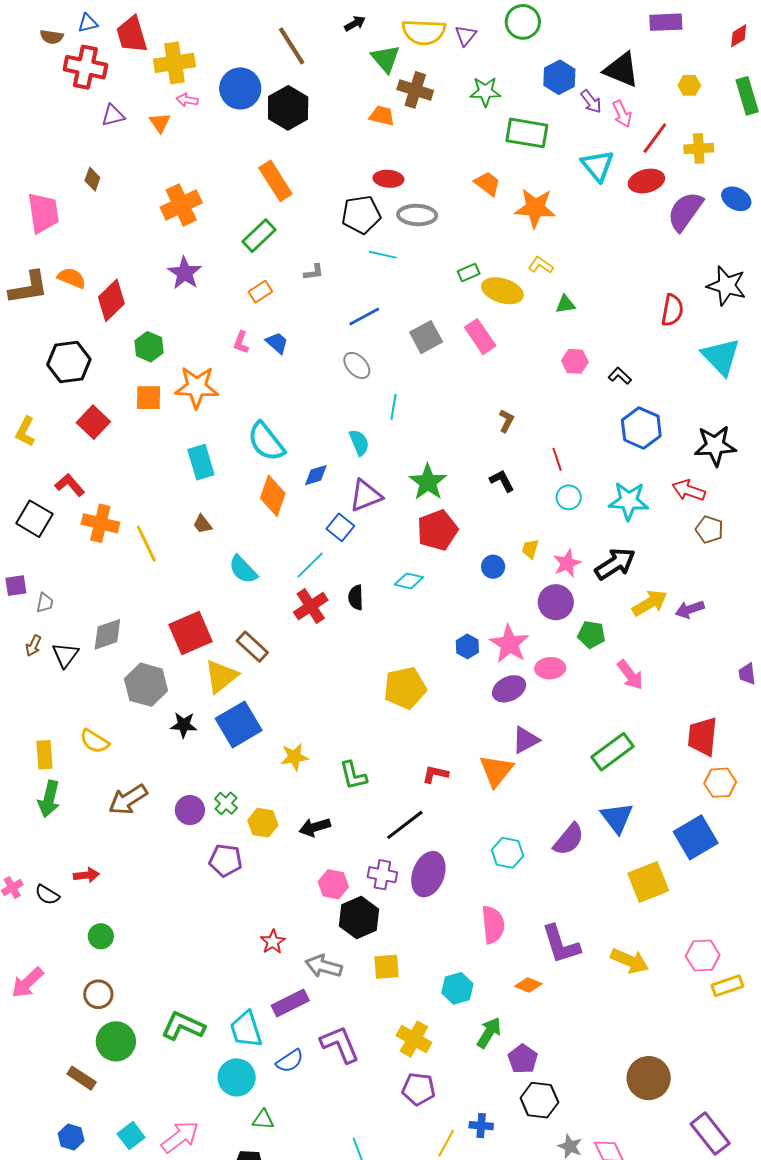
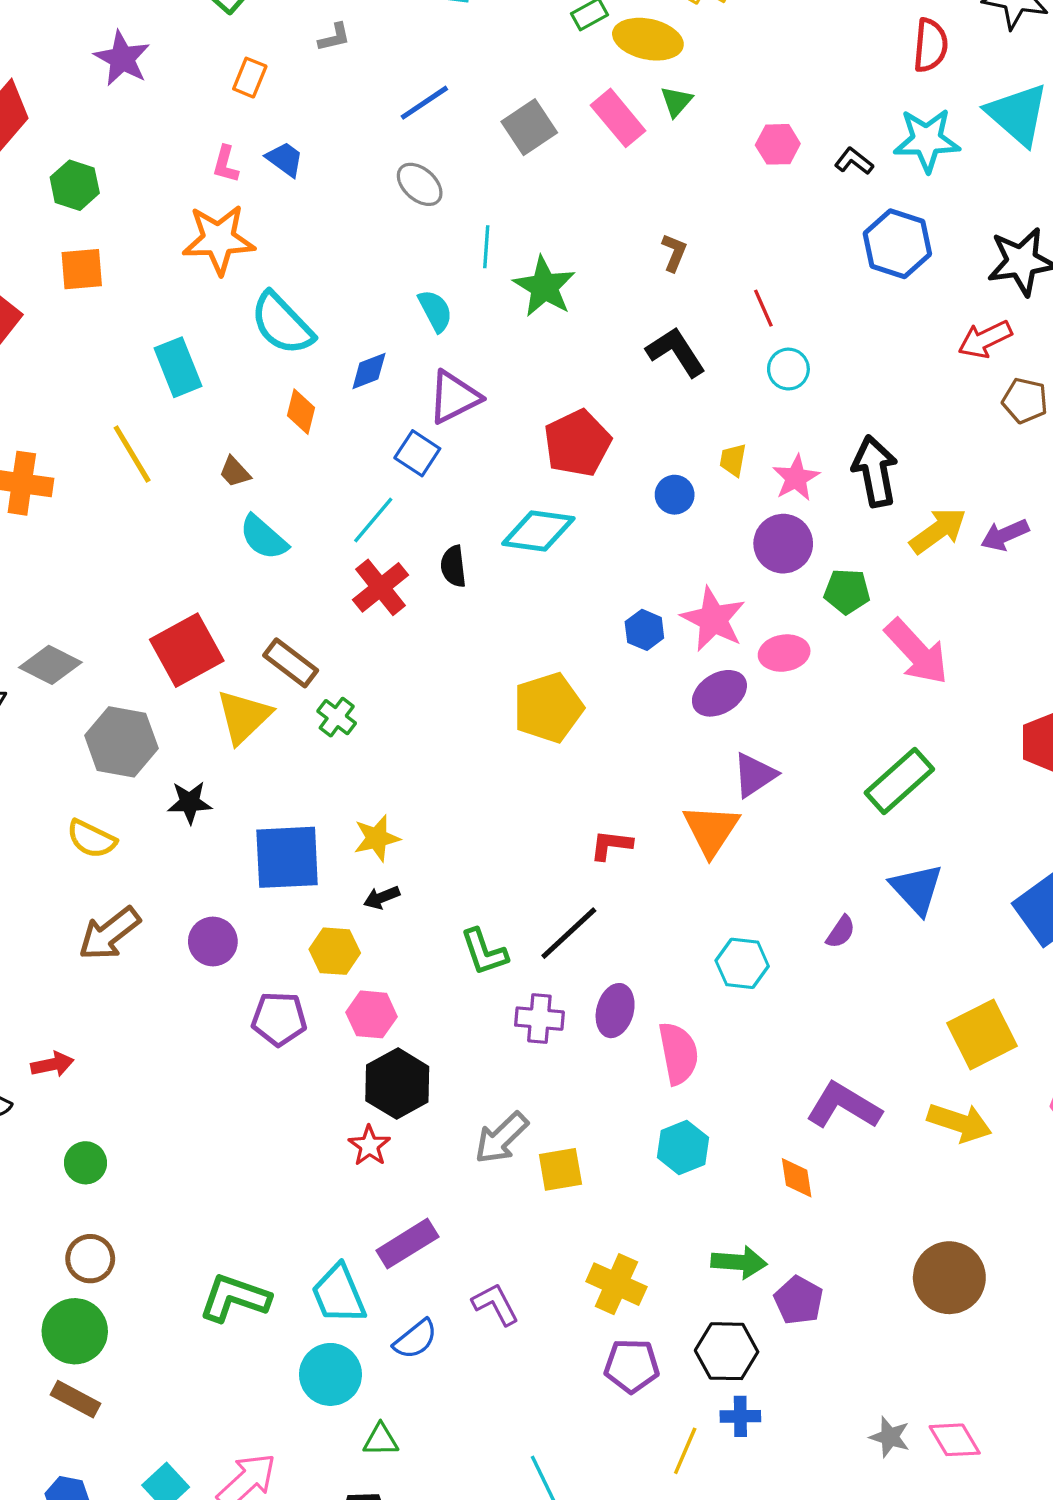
orange rectangle: (260, 292) -> (250, 78), turned -30
green triangle: (565, 304) -> (676, 101), moved, turned -35
orange star: (197, 387) -> (219, 239), moved
black L-shape: (502, 481) -> (676, 352), size x1.4
green star: (428, 482) -> (544, 287), moved
red arrow: (689, 490) -> (985, 339), turned -40
orange diamond: (273, 496) -> (301, 412), size x0.7
cyan star: (629, 501) -> (927, 140), moved
brown trapezoid: (202, 524) -> (235, 472), moved
yellow line: (146, 544) -> (132, 454), moved
black arrow: (615, 564) -> (875, 471), turned -63
cyan diamond: (409, 581) -> (538, 531), size x1.5
gray diamond: (107, 634) -> (50, 665), turned 51
pink arrow: (630, 675) -> (917, 652), size x1.4
blue square: (239, 724) -> (287, 857), moved, turned 33
yellow semicircle: (95, 741) -> (91, 839), moved
green L-shape: (353, 775) -> (484, 952), moved
green cross: (226, 803) -> (337, 717), moved
black arrow: (315, 827) -> (382, 897), moved, size x0.7
purple semicircle: (569, 839) -> (841, 932), size x0.6
purple ellipse: (428, 874) -> (615, 1011), size x0.7
yellow square: (648, 882) -> (982, 1034), moved
pink hexagon: (333, 884) -> (372, 1014), moved
black hexagon: (359, 918) -> (397, 1084), moved
pink semicircle: (493, 925) -> (678, 1053), moved
purple L-shape: (561, 944) -> (844, 1106), turned 144
gray arrow: (324, 966) -> (501, 1138), moved, turned -54
orange diamond: (528, 985) -> (797, 1178), turned 64
cyan hexagon: (457, 988) -> (683, 1147), moved
green arrow: (489, 1033) -> (739, 1262), turned 68
green circle: (116, 1041) -> (75, 1331), moved
purple L-shape: (340, 1044) -> (495, 1304), size x0.7
brown circle: (649, 1078) -> (949, 1278), moved
black hexagon: (539, 1100) -> (727, 1351), moved

